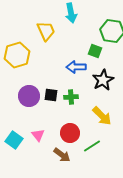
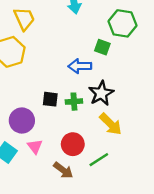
yellow trapezoid: (46, 31) -> (24, 19), moved
black star: (103, 80) -> (101, 93), moved
purple circle: (29, 96) -> (22, 121), moved

